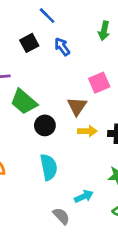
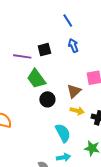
black square: (29, 43) -> (44, 50), moved
cyan semicircle: (49, 167) -> (63, 133), moved, turned -30

